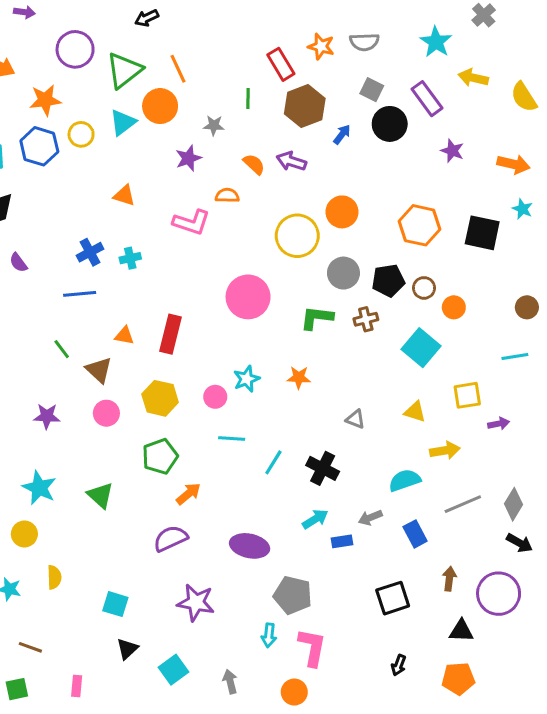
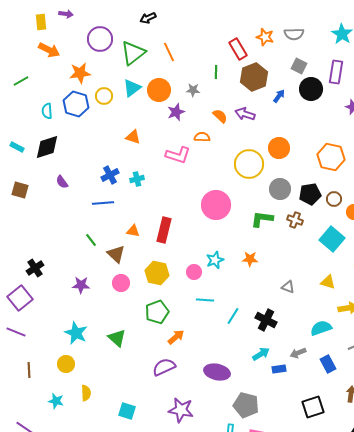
purple rectangle: (427, 99) -> (336, 72), turned 45
orange circle: (160, 106) -> (159, 90), moved
brown cross: (366, 319) -> (295, 220), turned 35

